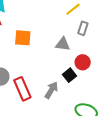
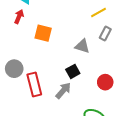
red circle: (83, 62) -> (105, 82), moved
black square: (69, 75) -> (73, 71), moved

